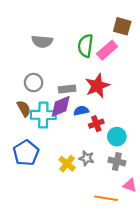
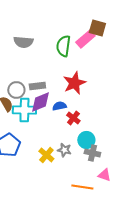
pink rectangle: (107, 50) -> (85, 39), moved
gray circle: (34, 83) -> (16, 90), moved
gray rectangle: (67, 89) -> (37, 86), moved
red cross: (96, 124) -> (73, 118), turned -32
cyan circle: (117, 137) -> (86, 140), moved

